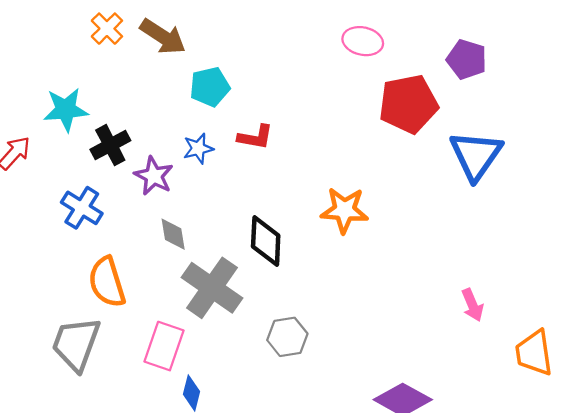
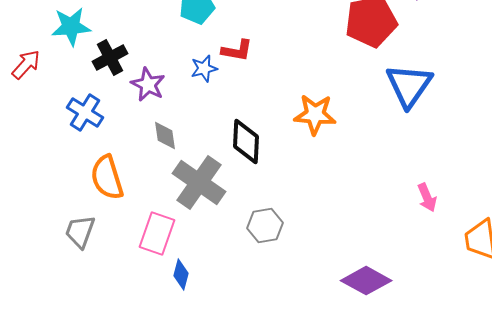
blue star: (198, 148) -> (204, 68), moved
blue triangle: (476, 155) -> (409, 86), moved
gray trapezoid: (76, 344) -> (80, 232), size x0.7

